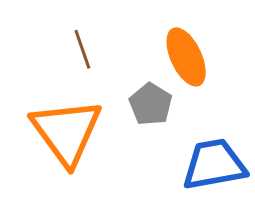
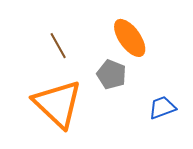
blue trapezoid: (214, 165) -> (162, 108), size x0.6

